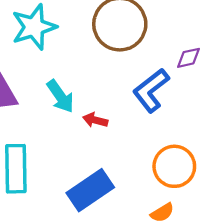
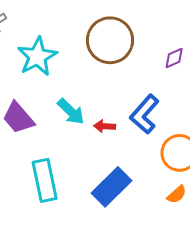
blue L-shape: (151, 90) -> (145, 114), moved

